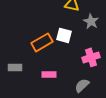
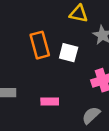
orange rectangle: (42, 42) -> (40, 45), moved, turned -75

